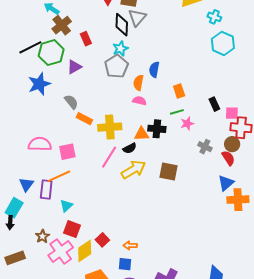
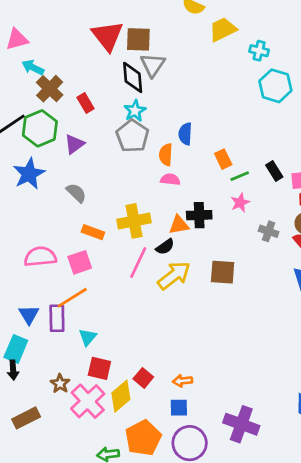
green line: (177, 112) -> (240, 176), moved
orange rectangle: (84, 119) -> (93, 232), moved

